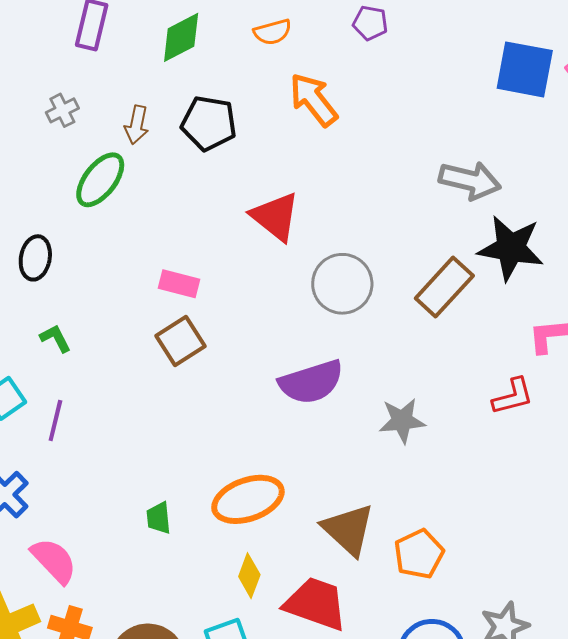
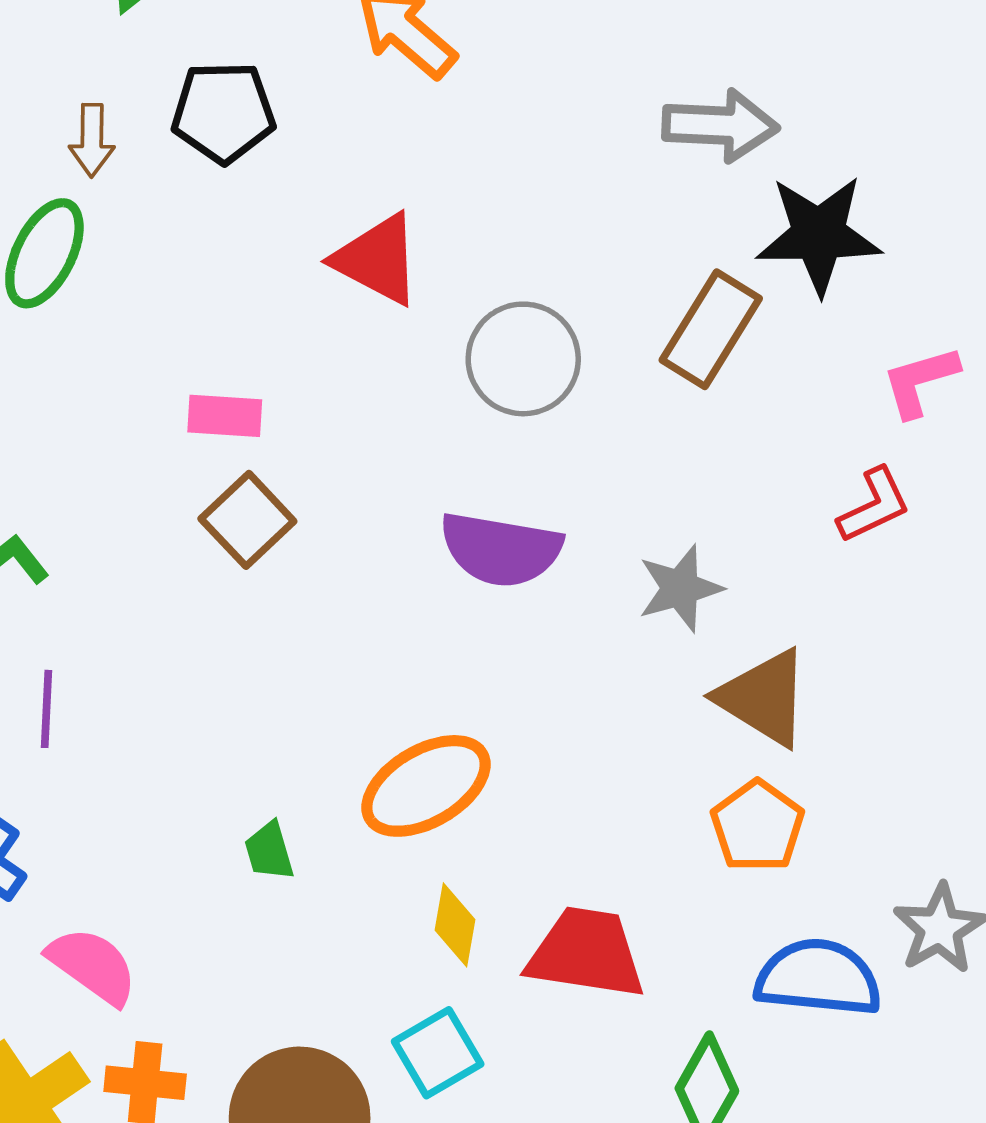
purple semicircle: (311, 382) -> (501, 549), turned 38
brown triangle: (348, 530) -> (764, 698), moved

